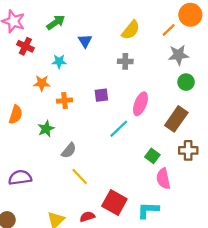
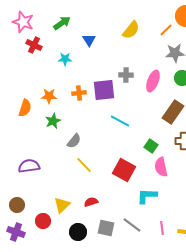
gray cross: (125, 61) -> (126, 75), moved
orange star: (42, 83) -> (49, 96), moved
purple square: (101, 95) -> (104, 90), size x1.6
orange cross: (64, 101) -> (79, 93), moved
pink ellipse: (140, 104) -> (153, 81), moved
cyan line: (119, 129) -> (120, 121), turned 72
red square: (114, 203) -> (124, 170), moved

